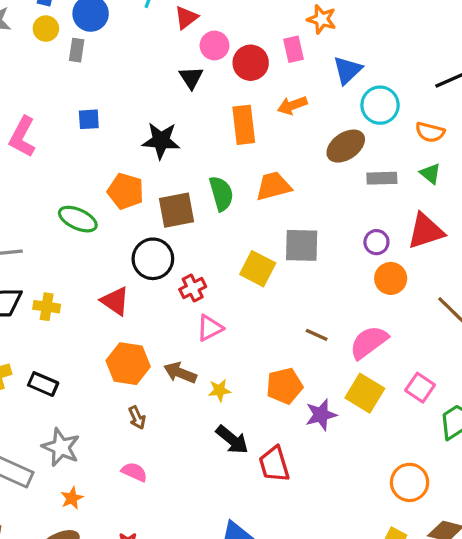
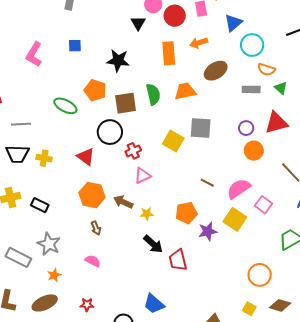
orange semicircle: (430, 132) -> (266, 70), moved
brown ellipse: (346, 146) -> (216, 71), moved
pink square: (420, 388) -> (264, 205), moved

